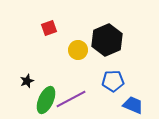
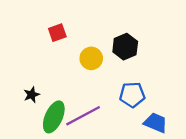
black hexagon: (107, 40) -> (125, 47), size x0.7

